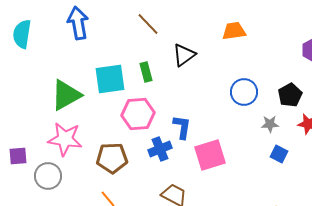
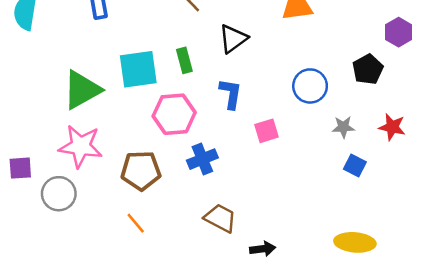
black pentagon: (290, 95) -> (368, 69), moved
blue L-shape: (182, 127) -> (231, 94), moved
pink square: (210, 155) -> (266, 131), moved, size x0.6

